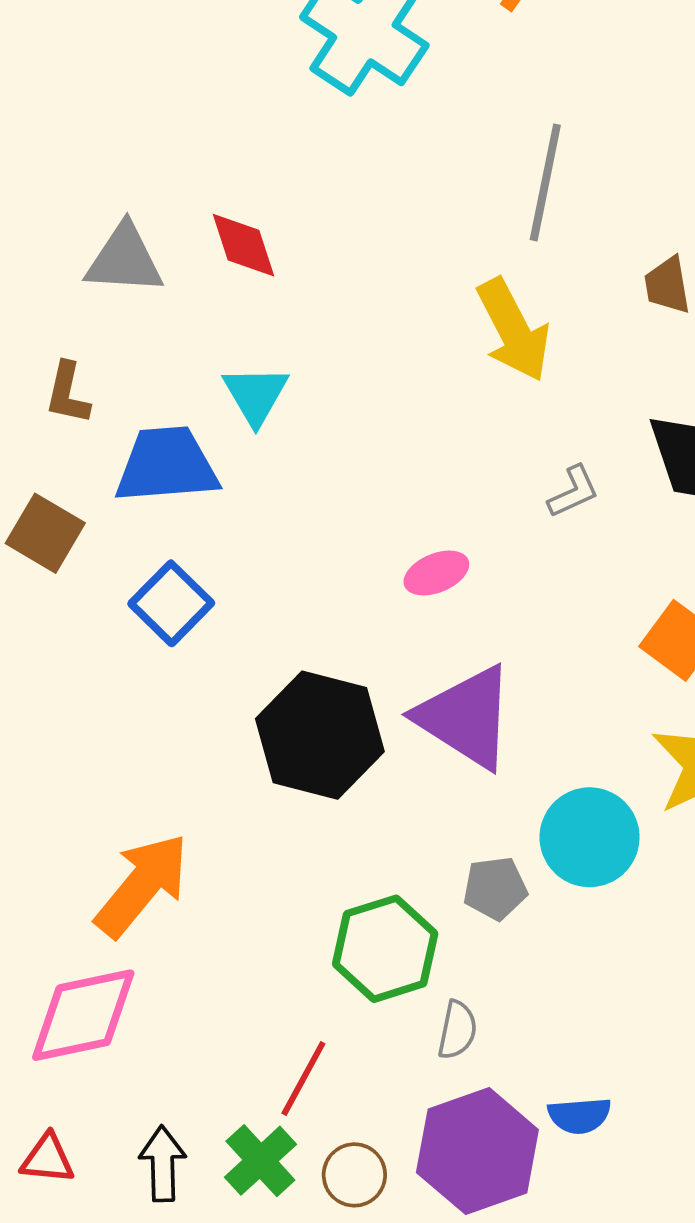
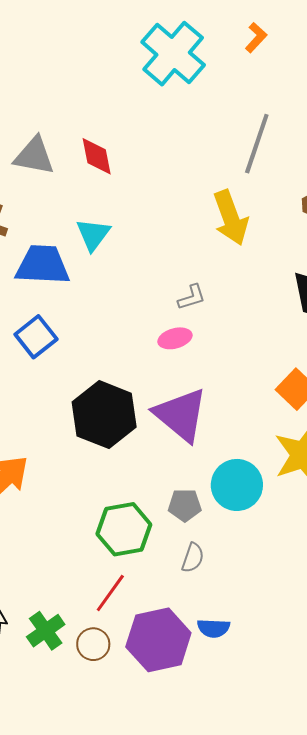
gray L-shape: (573, 492) -> (192, 297), moved
gray semicircle: (457, 1030) -> (193, 558), moved
red line: (303, 1079) -> (110, 593), moved

